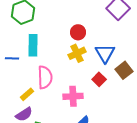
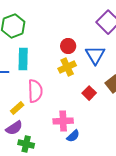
blue triangle: (105, 53) -> (95, 55), moved
pink cross: (73, 96) -> (63, 121), moved

